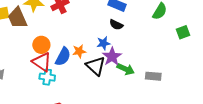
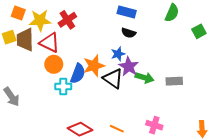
brown trapezoid: (17, 18) -> (25, 40), turned 30
orange star: (79, 51) -> (94, 66), size x1.5
red triangle: (42, 62) -> (50, 43), moved
cyan cross: (47, 77) -> (63, 87), moved

